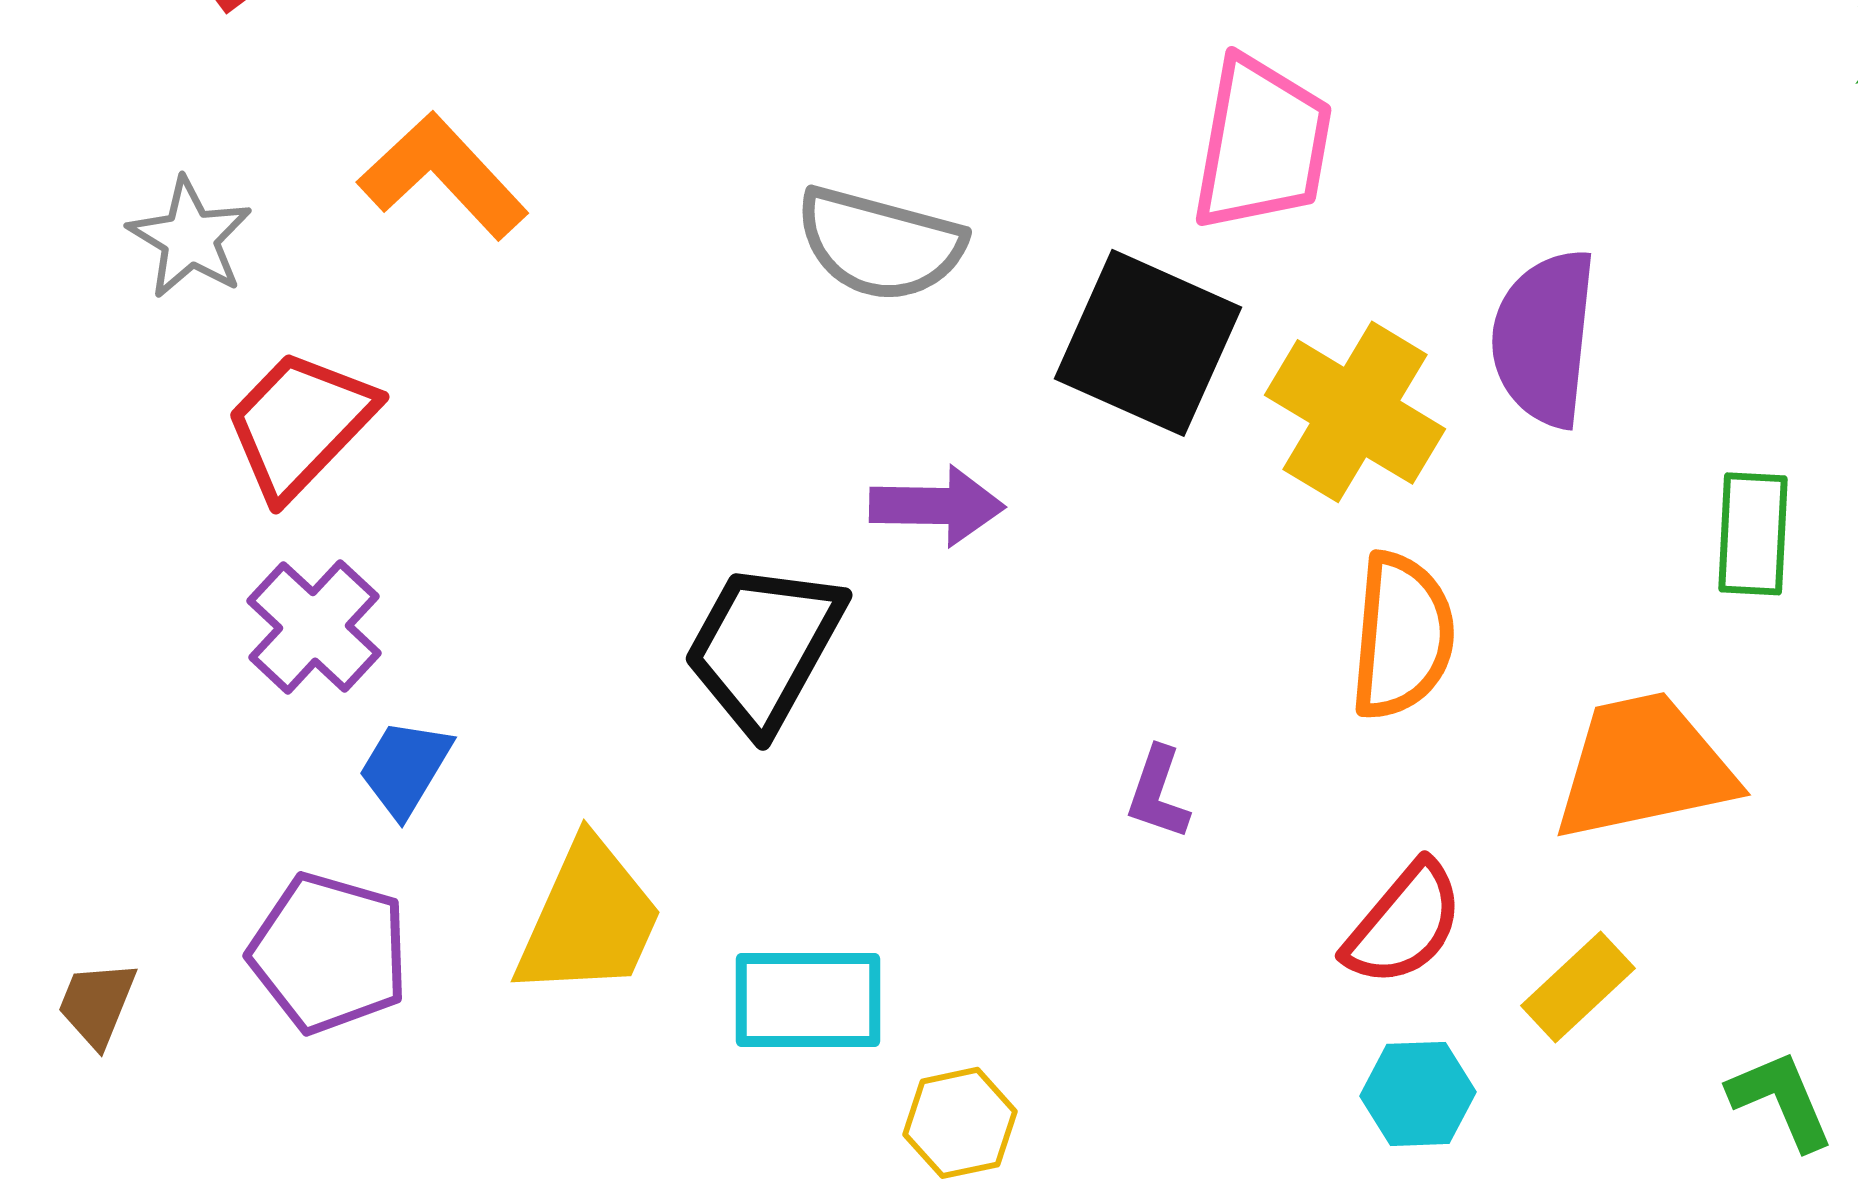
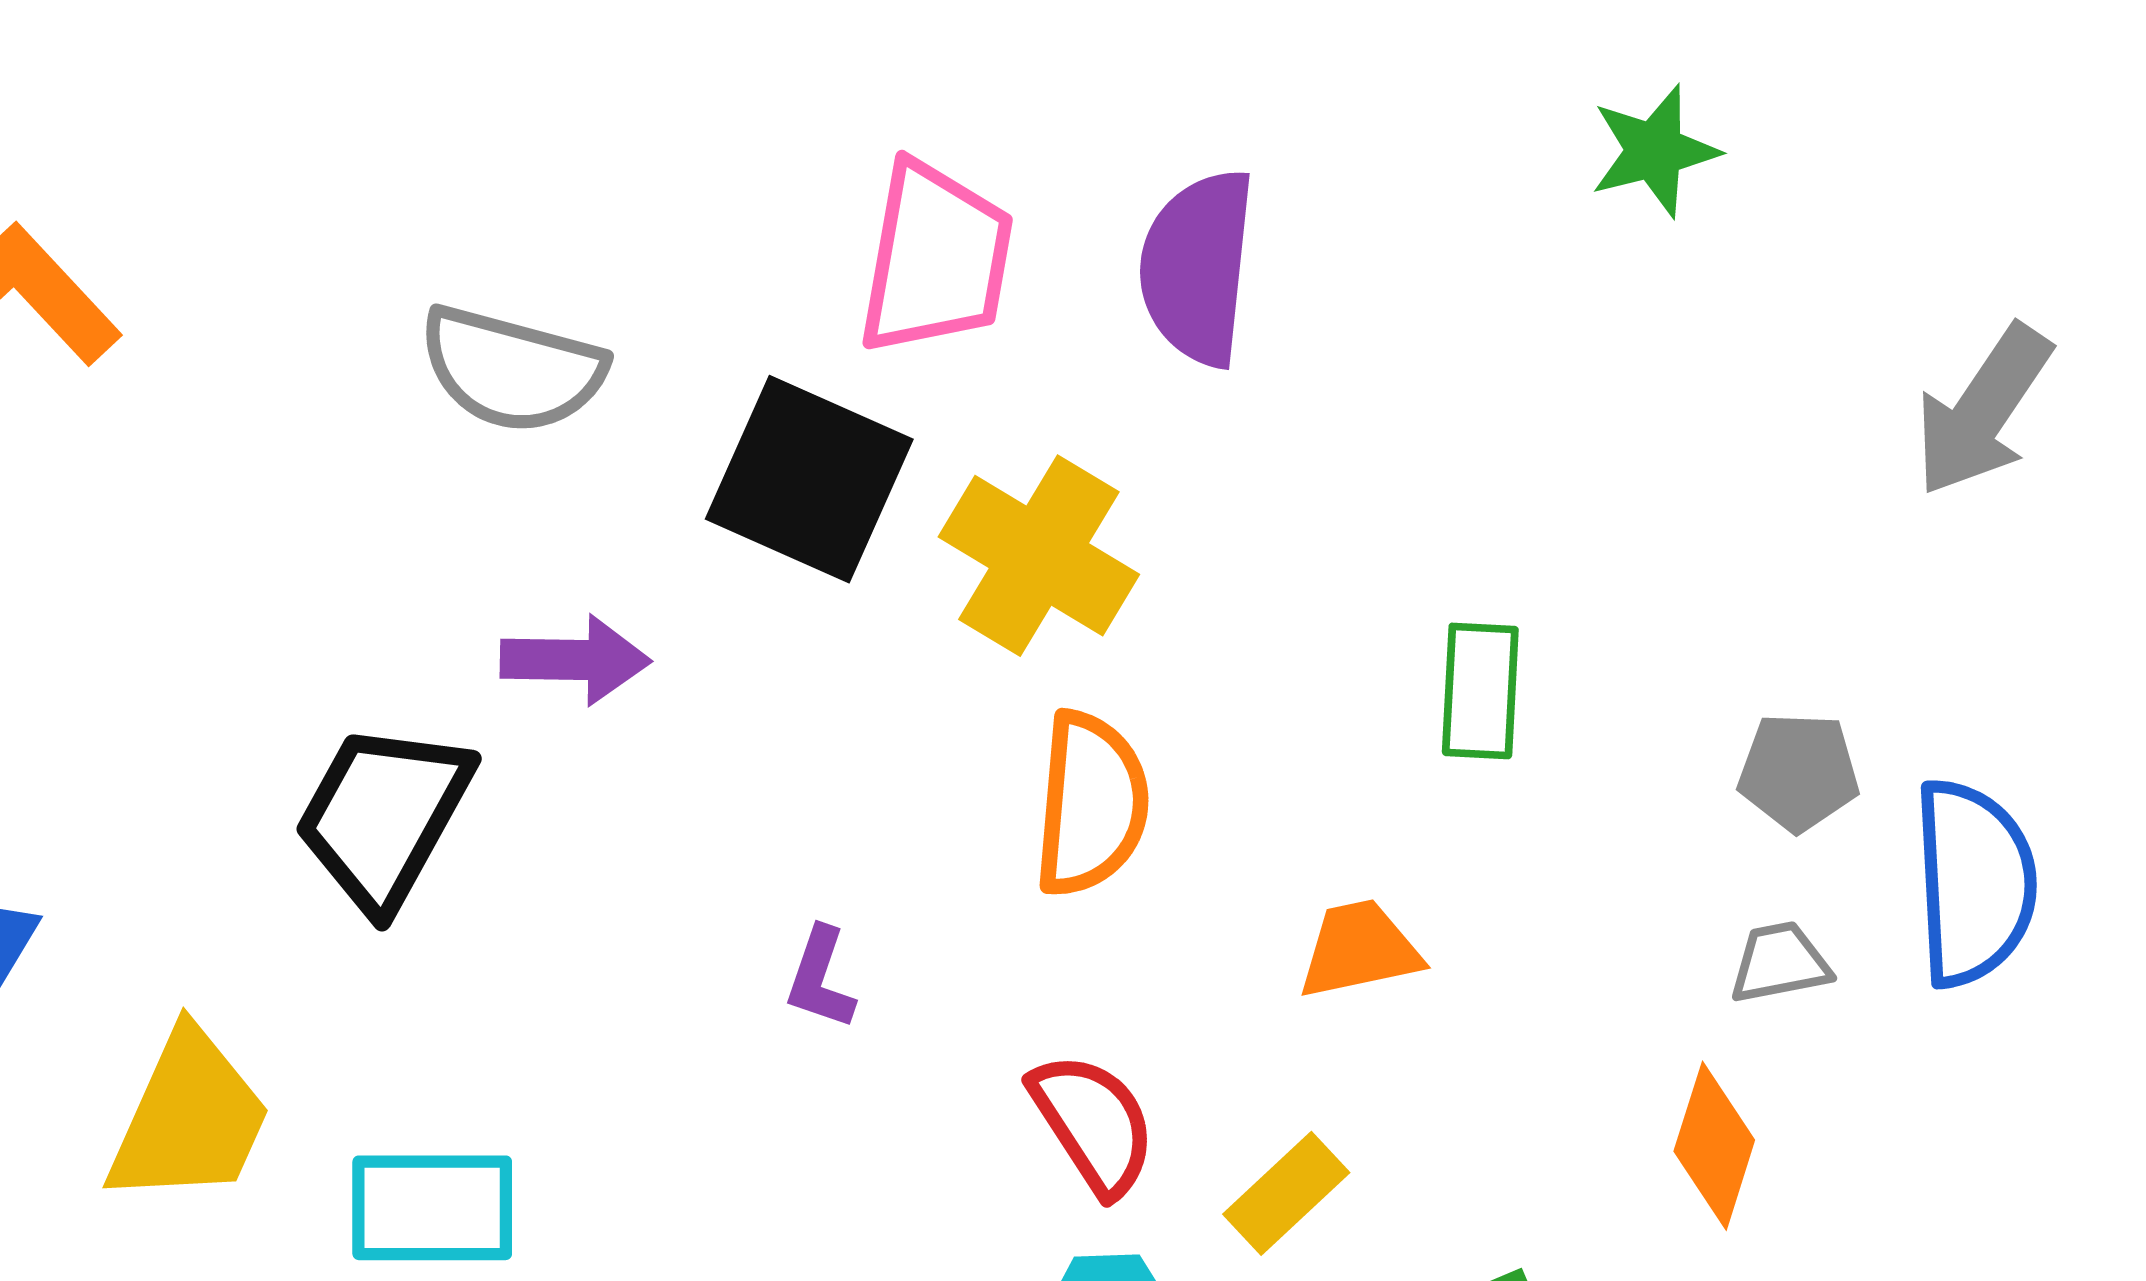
purple semicircle: (1544, 338) -> (1197, 267), moved
orange trapezoid: (1644, 767) -> (1359, 949), size x0.6
red semicircle: (1404, 924) -> (1093, 1124), turned -73

